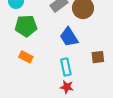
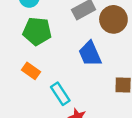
cyan rectangle: (66, 67) -> (60, 94), moved, turned -30

